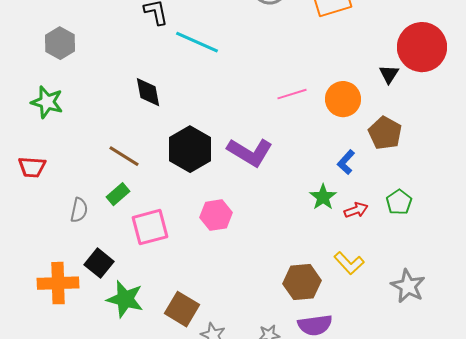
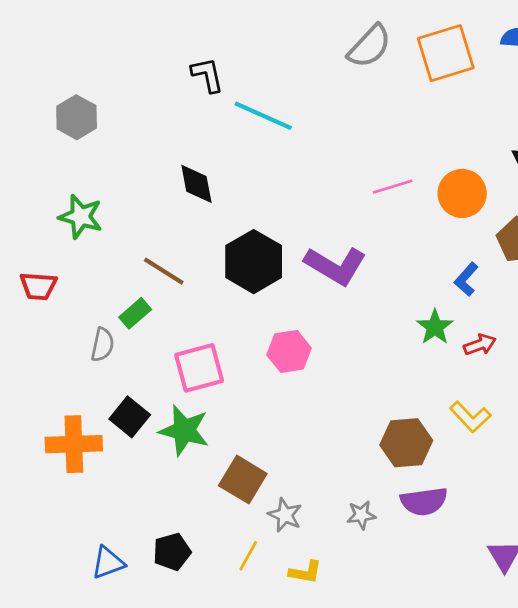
green star: (47, 102) -> (81, 217), moved
green rectangle: (118, 194) -> (135, 313), moved
green star: (125, 299) -> (184, 431), moved

